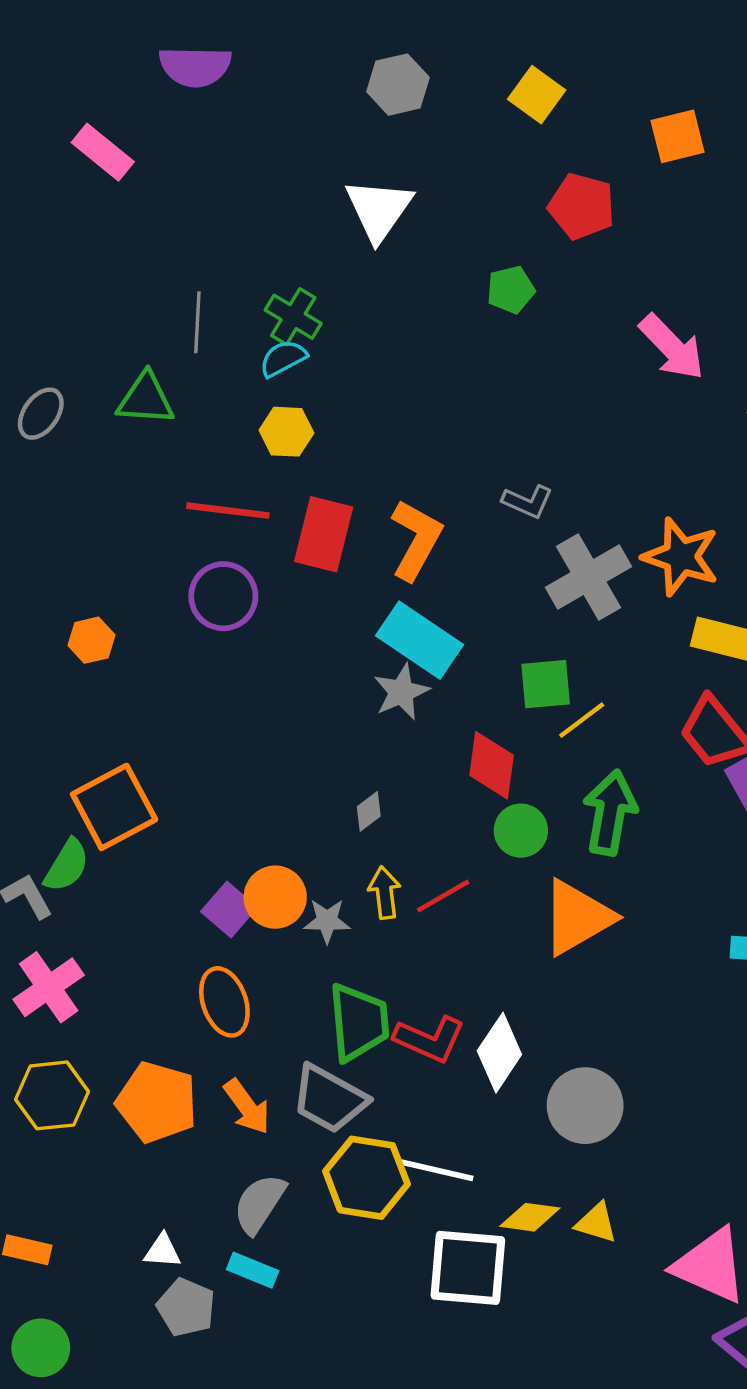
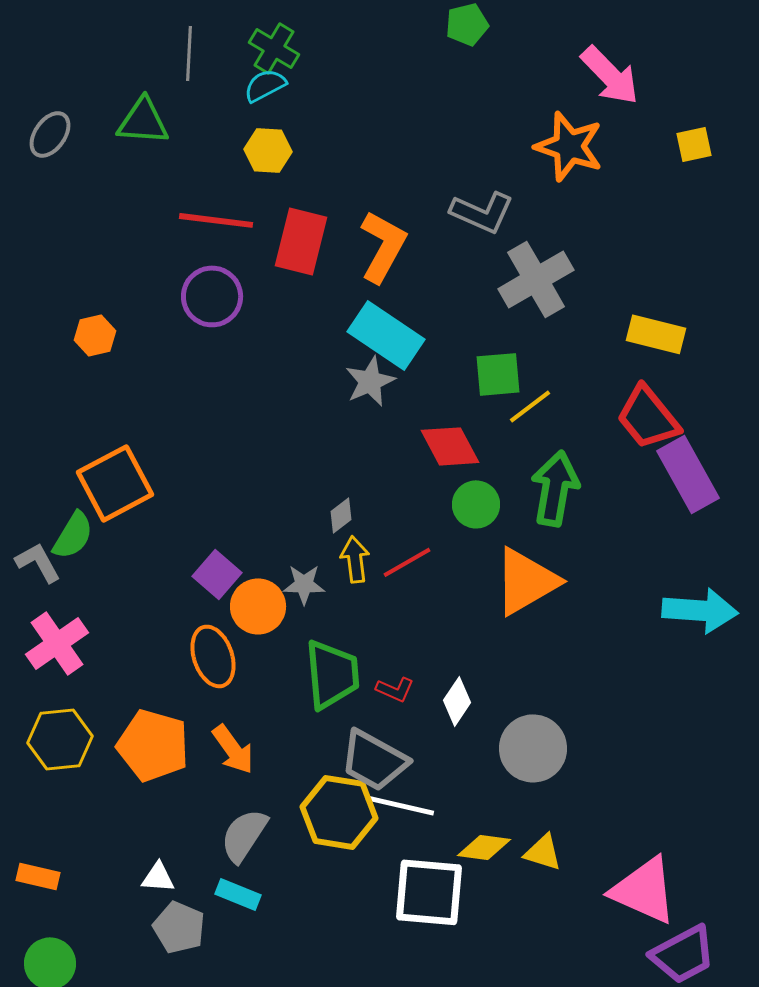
gray L-shape: (528, 502) -> (482, 212), size x1.4
orange star: (681, 557) -> (569, 146), moved
red diamond: (492, 765) -> (450, 446), turned -36
gray diamond: (369, 811) -> (341, 515), moved
orange circle: (275, 897) -> (258, 606), moved
red L-shape: (430, 1039) -> (395, 689), size x0.6
white diamond: (499, 1053) -> (457, 701), size x0.7
gray trapezoid: (329, 1099) -> (374, 760), moved

